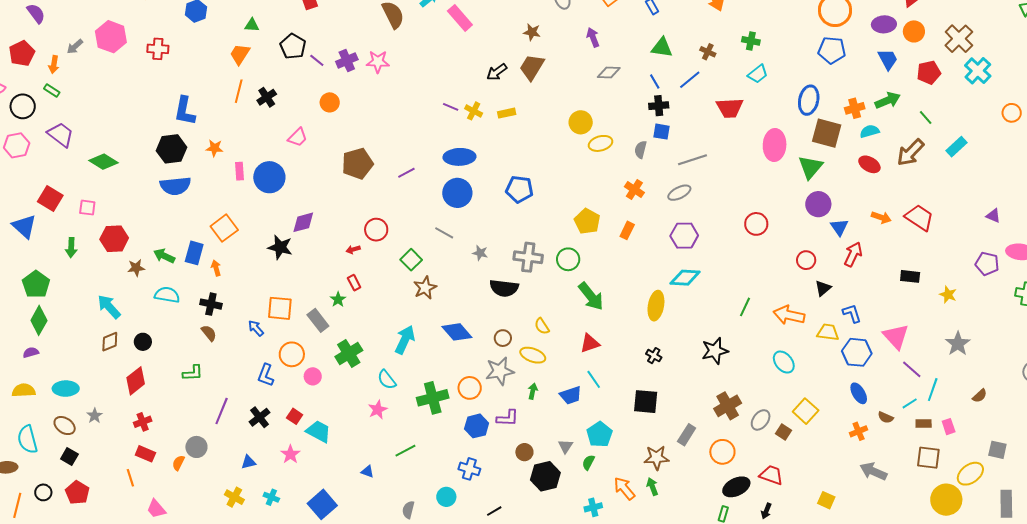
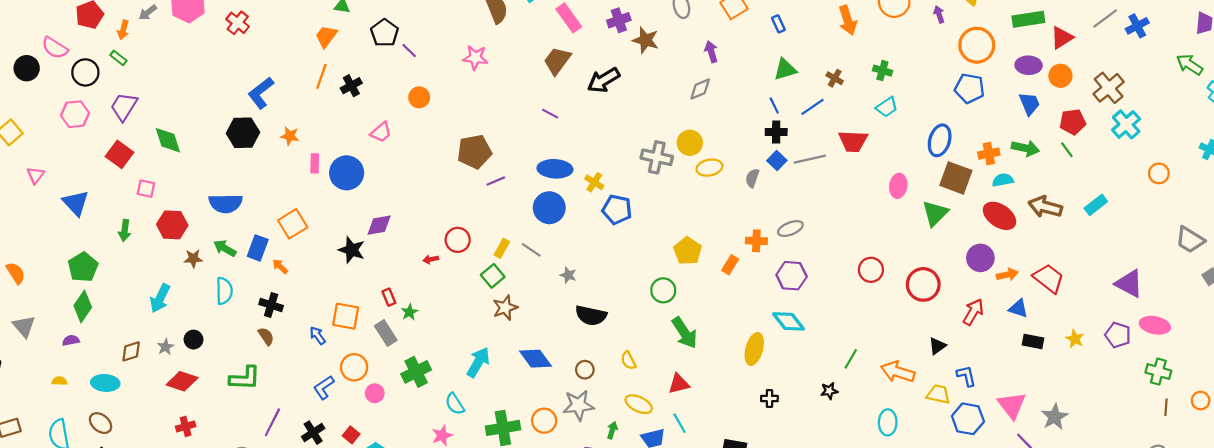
brown star: (532, 32) -> (645, 40), size x1.4
green triangle: (662, 48) -> (785, 69), turned -30
red cross: (158, 49) -> (238, 23), turned 30
purple cross: (347, 61) -> (619, 20), moved
brown trapezoid: (532, 67) -> (557, 61), moved
black arrow: (497, 72) -> (604, 80), size x1.4
gray diamond: (609, 72) -> (700, 89), moved, turned -30
green arrow: (888, 100) -> (1025, 148), turned 30
blue L-shape: (185, 111) -> (261, 93), turned 36
yellow cross: (474, 111) -> (594, 182), moved
yellow rectangle: (507, 113) -> (502, 248), moved, turned -54
green line: (926, 118) -> (1067, 150), moved
blue square: (662, 132) -> (777, 161), turned 30
purple trapezoid: (61, 135) -> (124, 107), turned -100
pink ellipse: (775, 145) -> (898, 186), size x0.7
brown arrow: (911, 152) -> (1045, 207), turned 56
gray line: (692, 160) -> (810, 159), moved
green diamond: (103, 162) -> (168, 140), turned 36
brown pentagon: (357, 164) -> (474, 152), moved
red ellipse: (869, 164) -> (1000, 216), size x1.4
blue semicircle: (175, 186) -> (226, 203), moved
orange cross: (634, 190) -> (756, 241), moved, turned -36
red square: (50, 198) -> (120, 154), moved
purple circle: (818, 204) -> (980, 258), moved
purple triangle: (993, 216) -> (1129, 283), size x1.8
orange arrow: (881, 217) -> (1007, 275), turned -36
blue triangle: (839, 227) -> (1018, 308), moved, turned -42
gray cross: (528, 257) -> (657, 157), moved
red circle: (806, 260) -> (923, 284), moved, size x1.6
orange arrow: (216, 268) -> (280, 266), turned -35
cyan diamond: (685, 278) -> (788, 321), turned 44
red rectangle: (354, 283) -> (389, 297), moved
cyan semicircle: (167, 295) -> (224, 291), turned 75
yellow star: (948, 295) -> (1075, 339), moved
cyan arrow: (109, 307) -> (160, 298), turned -116
brown diamond: (110, 342) -> (131, 351), moved
gray star: (958, 344) -> (1055, 417), moved
black star: (715, 351) -> (829, 391), moved, size x0.6
yellow ellipse: (533, 355) -> (639, 404), moved
black cross: (654, 356) -> (769, 399), moved, turned -35
cyan ellipse: (784, 362) -> (888, 422), turned 35
green L-shape: (193, 373) -> (245, 378), size x1.4
blue L-shape: (266, 375) -> (324, 388), turned 30
red diamond: (136, 381) -> (182, 381), turned 52
yellow semicircle: (24, 390) -> (59, 381), size x0.6
gray star: (95, 416) -> (165, 347), moved

